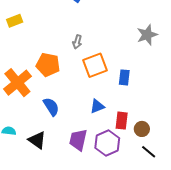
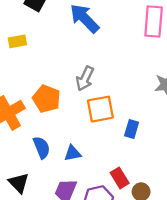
gray arrow: (77, 42) -> (85, 78), size x1.5
blue triangle: (97, 106) -> (73, 153), moved
red rectangle: (122, 121) -> (120, 178), turned -48

